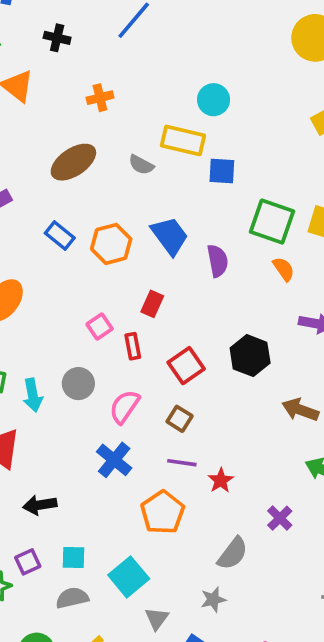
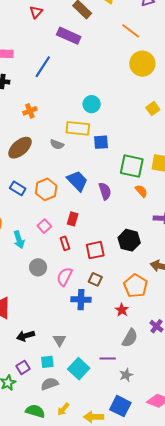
pink square: (100, 327) -> (44, 226), moved
red square: (186, 366) -> (95, 250), turned 30
cyan arrow: (33, 395) -> (19, 240), moved
blue cross: (114, 460) -> (81, 300), moved, turned -30
purple line: (182, 463) -> (108, 358), moved
orange pentagon: (163, 512) -> (136, 286), moved
gray semicircle: (233, 554) -> (130, 338), moved
gray triangle: (157, 619) -> (59, 340), moved

